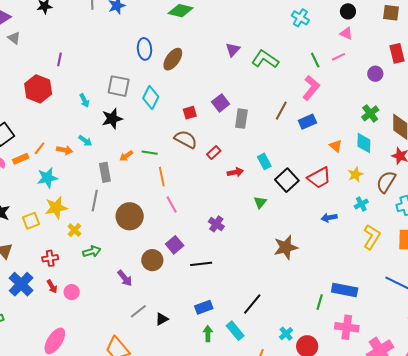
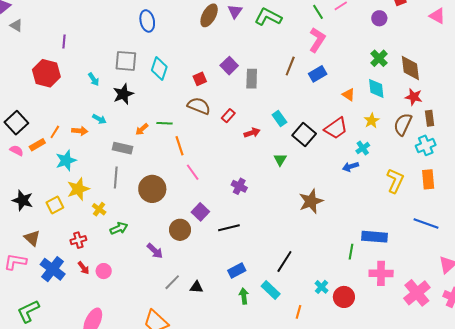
brown ellipse: (173, 59) -> (209, 15), moved
gray rectangle: (105, 172) -> (123, 148), turned -60
cyan cross: (361, 204) -> (363, 148), moved
black triangle: (162, 319) -> (196, 287), turned 40

